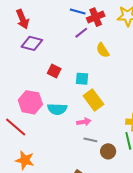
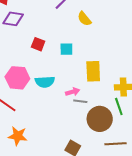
yellow rectangle: (93, 100) -> (93, 71), moved, turned 40
gray line: (90, 140) -> (80, 101), moved
brown circle: (108, 151) -> (100, 119), size x1.6

